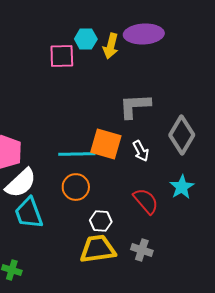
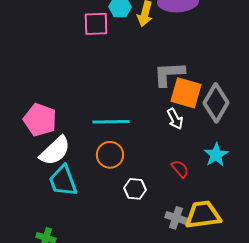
orange square: (106, 144) -> (186, 93), moved
red semicircle: (146, 201) -> (180, 169), size x0.7
yellow trapezoid: (98, 249) -> (203, 215), moved

